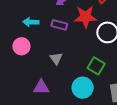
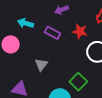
red star: (86, 17) -> (80, 31), size x0.7

